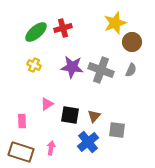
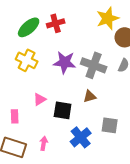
yellow cross: (34, 65) -> (27, 60), size x1.5
brown triangle: (94, 116) -> (90, 96), moved, turned 32

